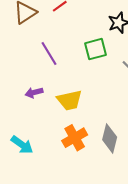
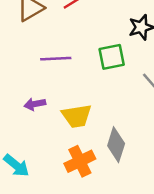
purple line: (49, 54) -> (56, 59), turned -65
gray diamond: (110, 138) -> (116, 145), moved

